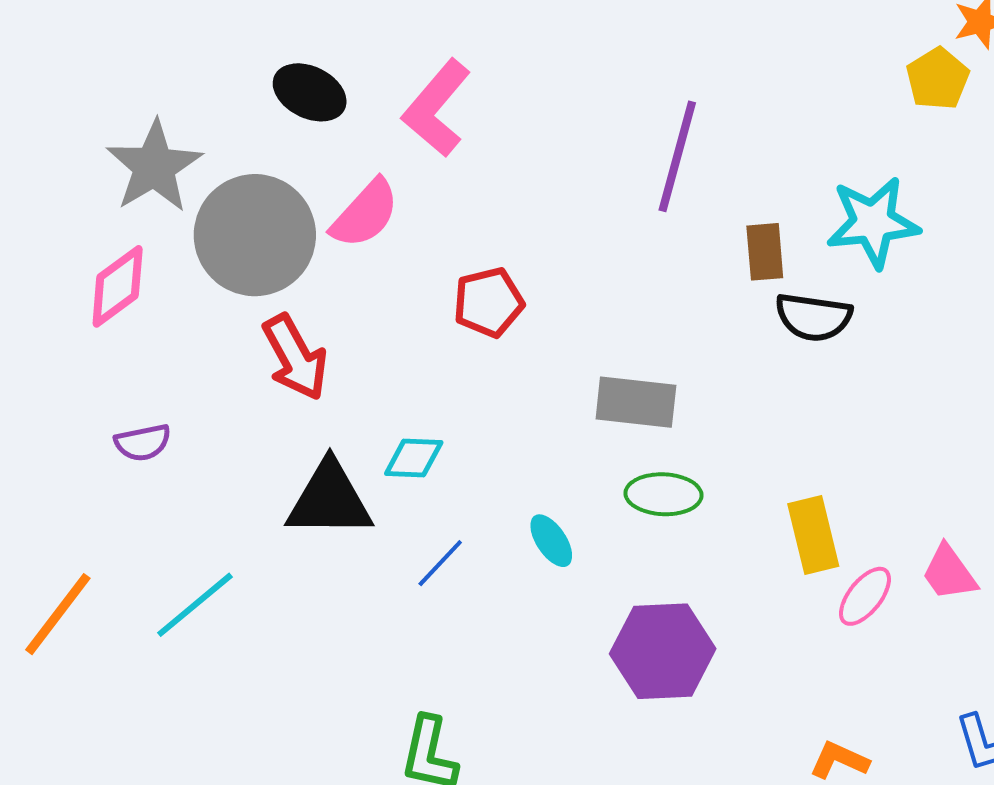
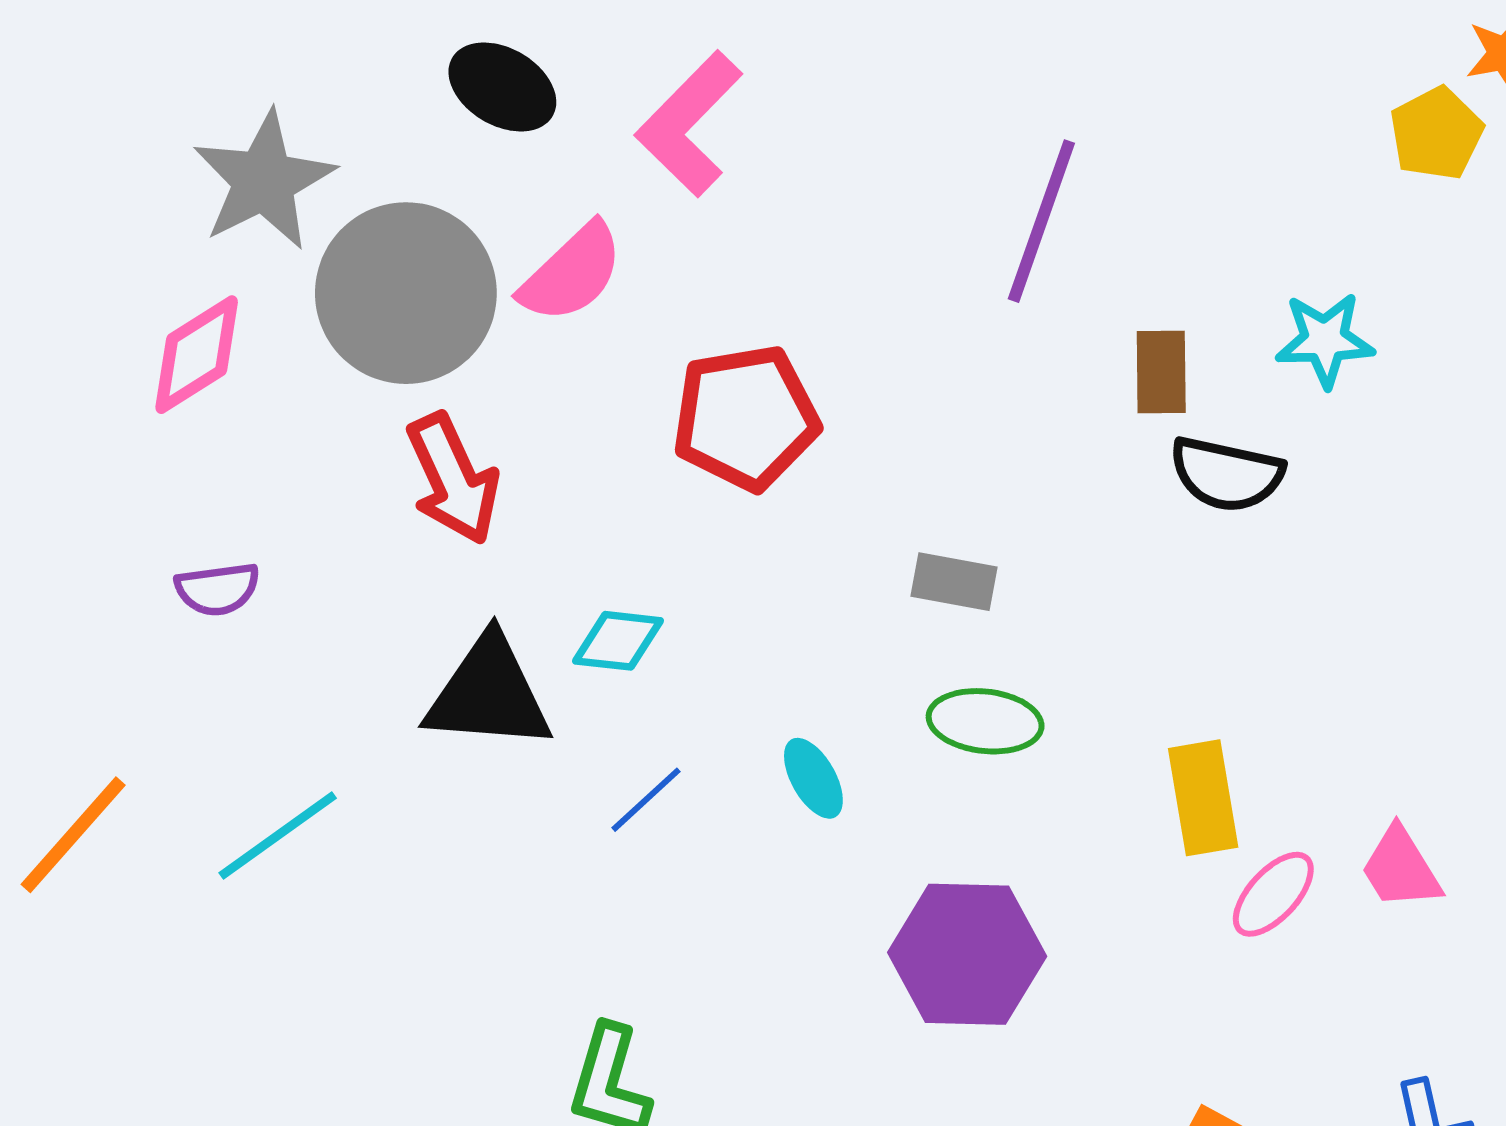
cyan star: (873, 222) -> (1325, 340), size x0.7
red pentagon: (489, 302) -> (746, 418), size x1.4
gray rectangle: (636, 402) -> (954, 582), size x0.7

